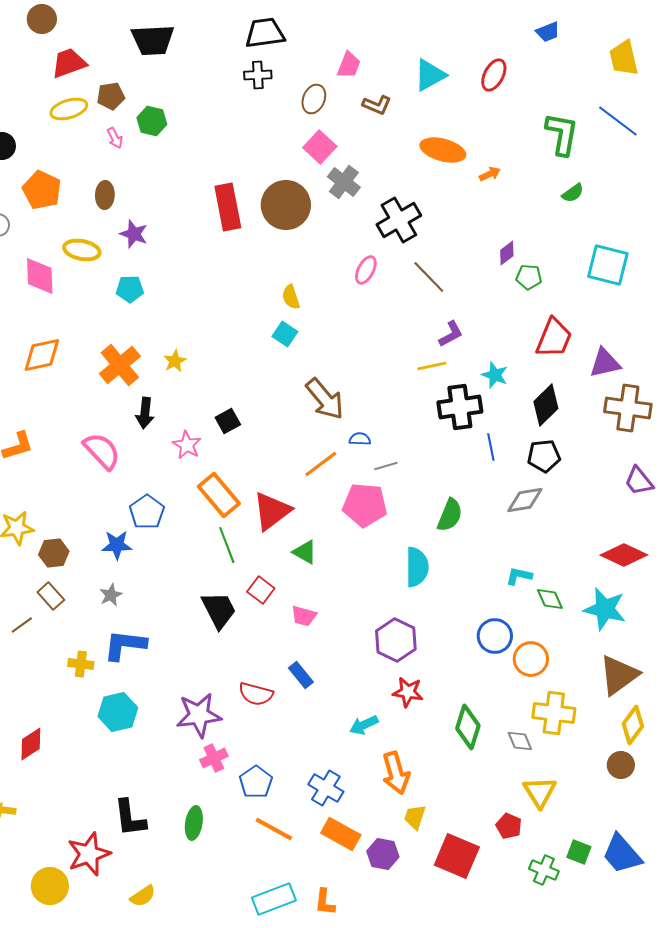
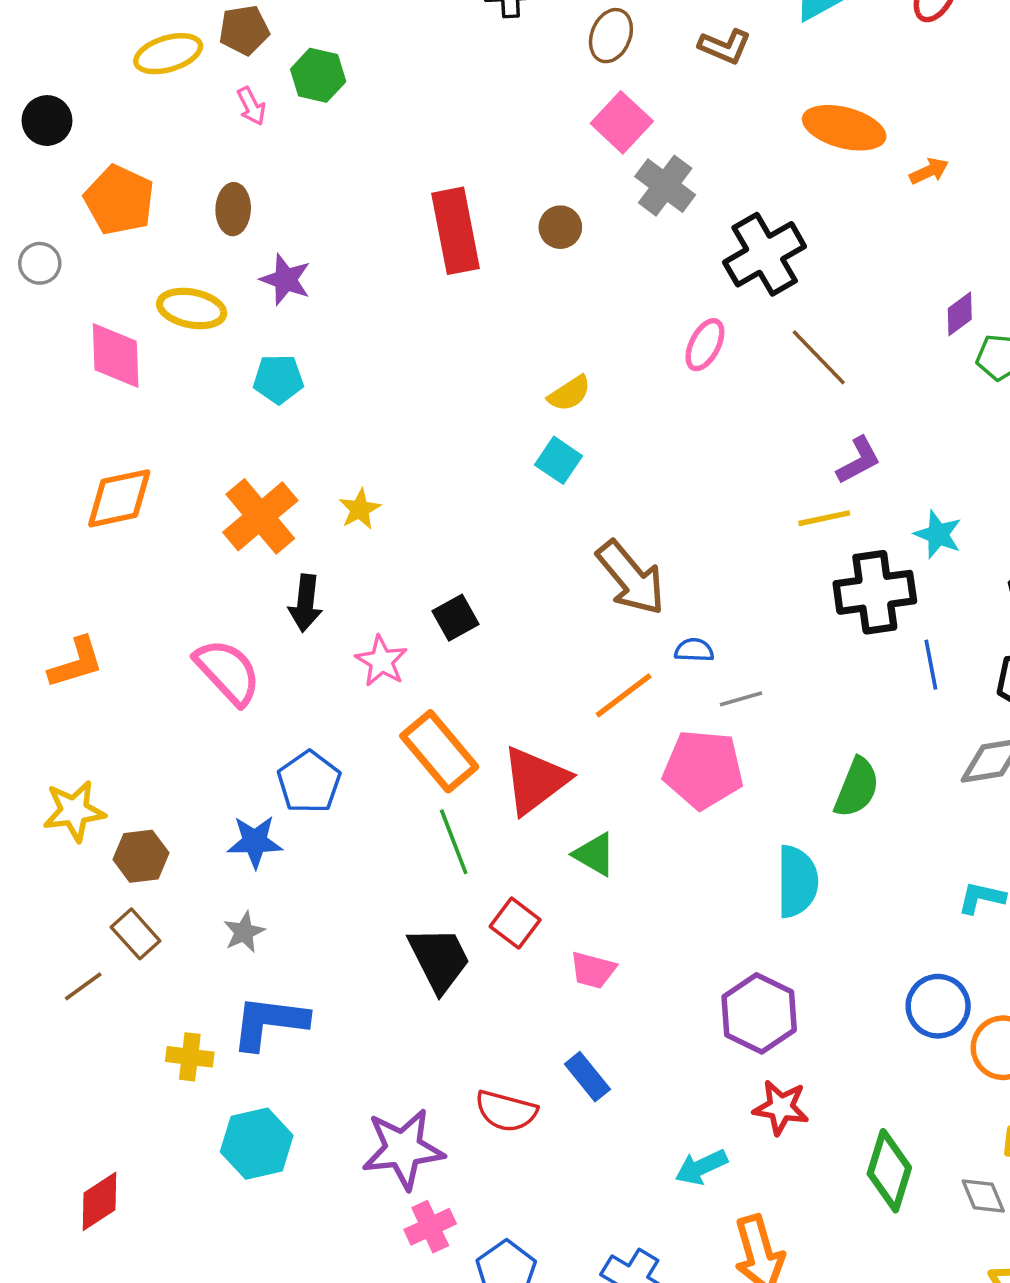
brown circle: (286, 205) -> (560, 227), size x0.5
yellow semicircle: (291, 297) -> (569, 393), turned -105

